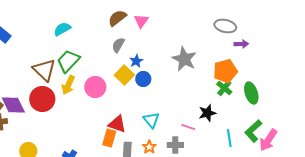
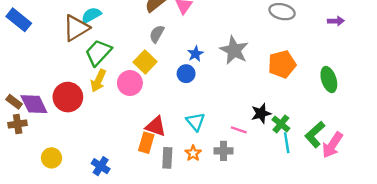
purple arrow: (241, 44) -> (336, 21), moved
blue star: (136, 61) -> (195, 54), moved
brown triangle: (44, 70) -> (76, 28), moved, turned 45
yellow square: (124, 75) -> (145, 62), moved
green cross: (224, 88) -> (281, 124), moved
green ellipse: (251, 93) -> (329, 80), moved

